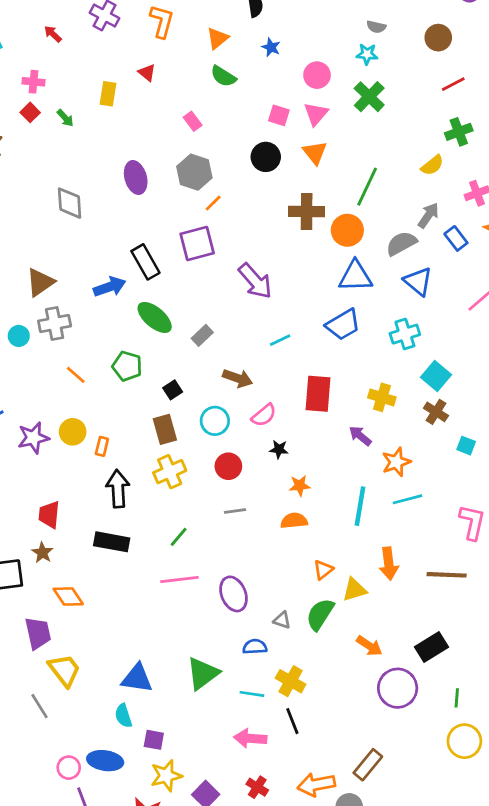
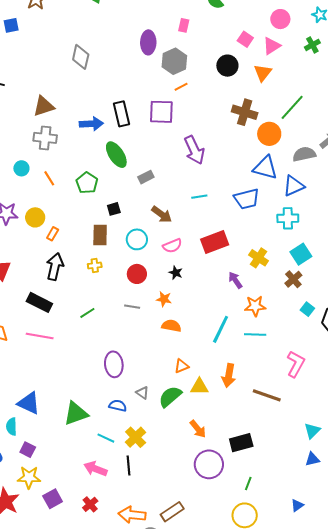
green cross: (369, 97) -> (312, 45), size x0.7
pink rectangle: (193, 121) -> (184, 25), turned 32
purple ellipse: (136, 177) -> (148, 42), moved
blue triangle: (418, 281) -> (294, 186), moved, turned 40
cyan circle: (19, 336) -> (21, 168), moved
red rectangle: (318, 394) -> (215, 242), turned 48
yellow cross: (170, 472) -> (95, 266), size x0.6
orange star: (300, 486) -> (164, 299), moved
pink line: (179, 580) -> (40, 336), moved

